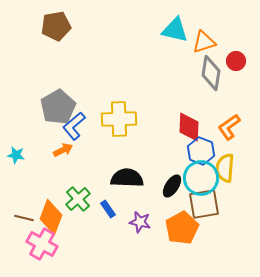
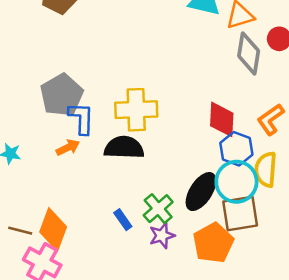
blue L-shape: (74, 126) -> (81, 118), turned 132
black semicircle: (127, 178) -> (124, 148), moved
black ellipse: (172, 186) -> (201, 192), size x1.4
green cross: (78, 199) -> (158, 209), moved
purple star: (140, 222) -> (162, 236), turned -30

